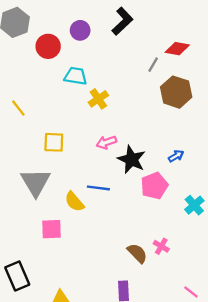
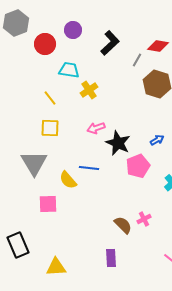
black L-shape: (122, 21) -> (110, 43), moved
yellow line: (18, 108) -> (50, 98), moved
pink cross: (161, 246) -> (144, 219), turned 32

